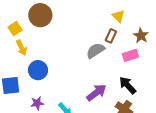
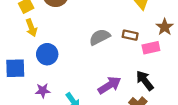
brown rectangle: (111, 36) -> (130, 35), moved, turned 72
gray semicircle: (95, 51) -> (100, 37), moved

